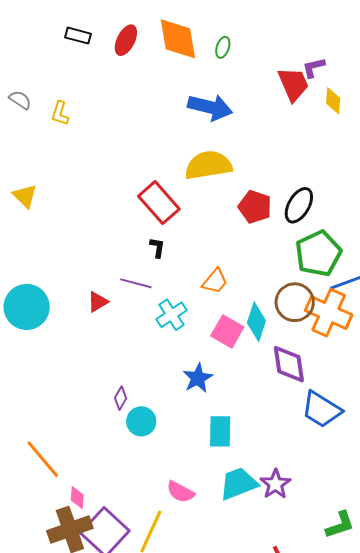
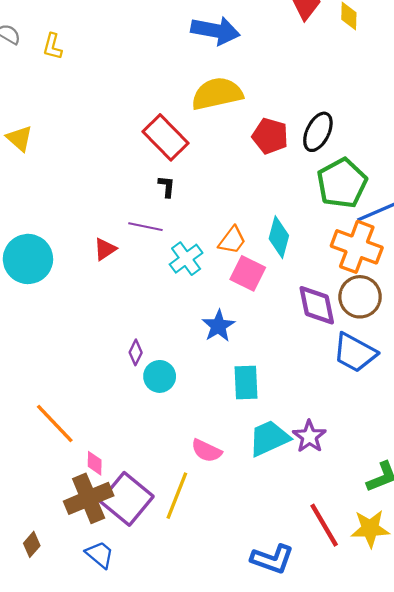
orange trapezoid: (215, 281) -> (232, 240), moved
brown circle: (295, 302) -> (360, 297), moved
cyan diamond: (256, 322) -> (279, 237), moved

